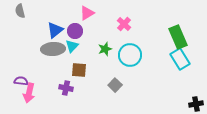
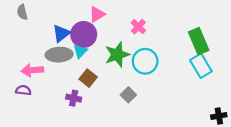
purple circle: (75, 31) -> (84, 34), size x1.5
green star: (105, 49) -> (117, 55), size x1.6
brown square: (79, 70) -> (88, 78), turned 35
pink arrow: (29, 93) -> (32, 70), moved, turned 72

